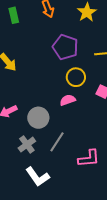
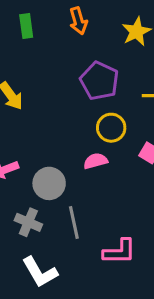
gray line: (57, 142) -> (74, 223), turned -50
gray cross: (27, 145) -> (28, 222), turned -36

